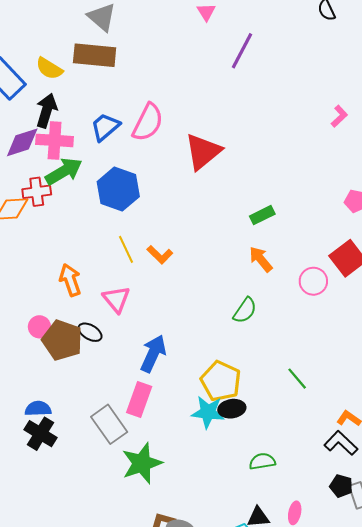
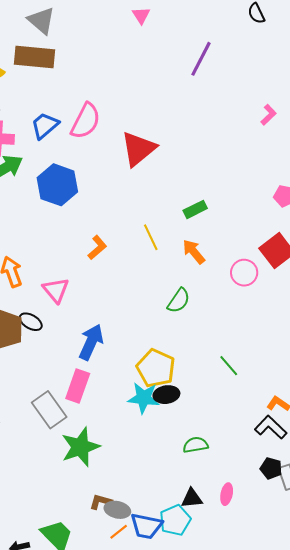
purple line: (242, 51) -> (201, 59), moved
yellow line: (126, 249) -> (151, 237), moved
orange L-shape: (160, 255) -> (97, 248), turned -85

